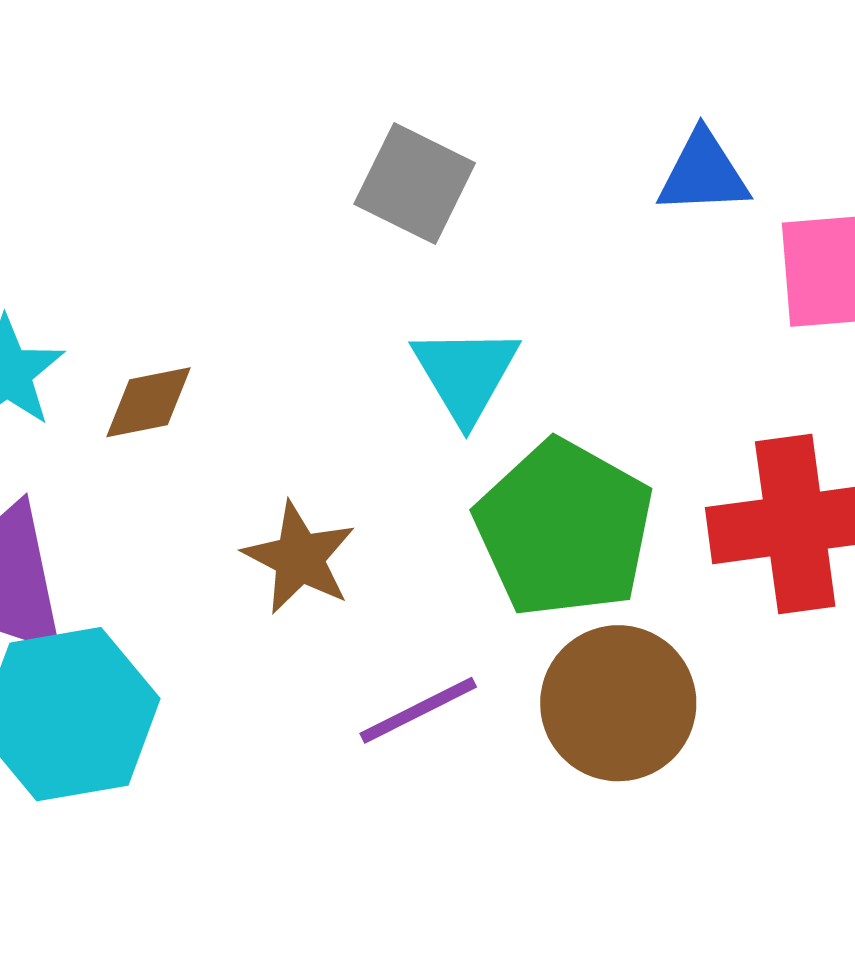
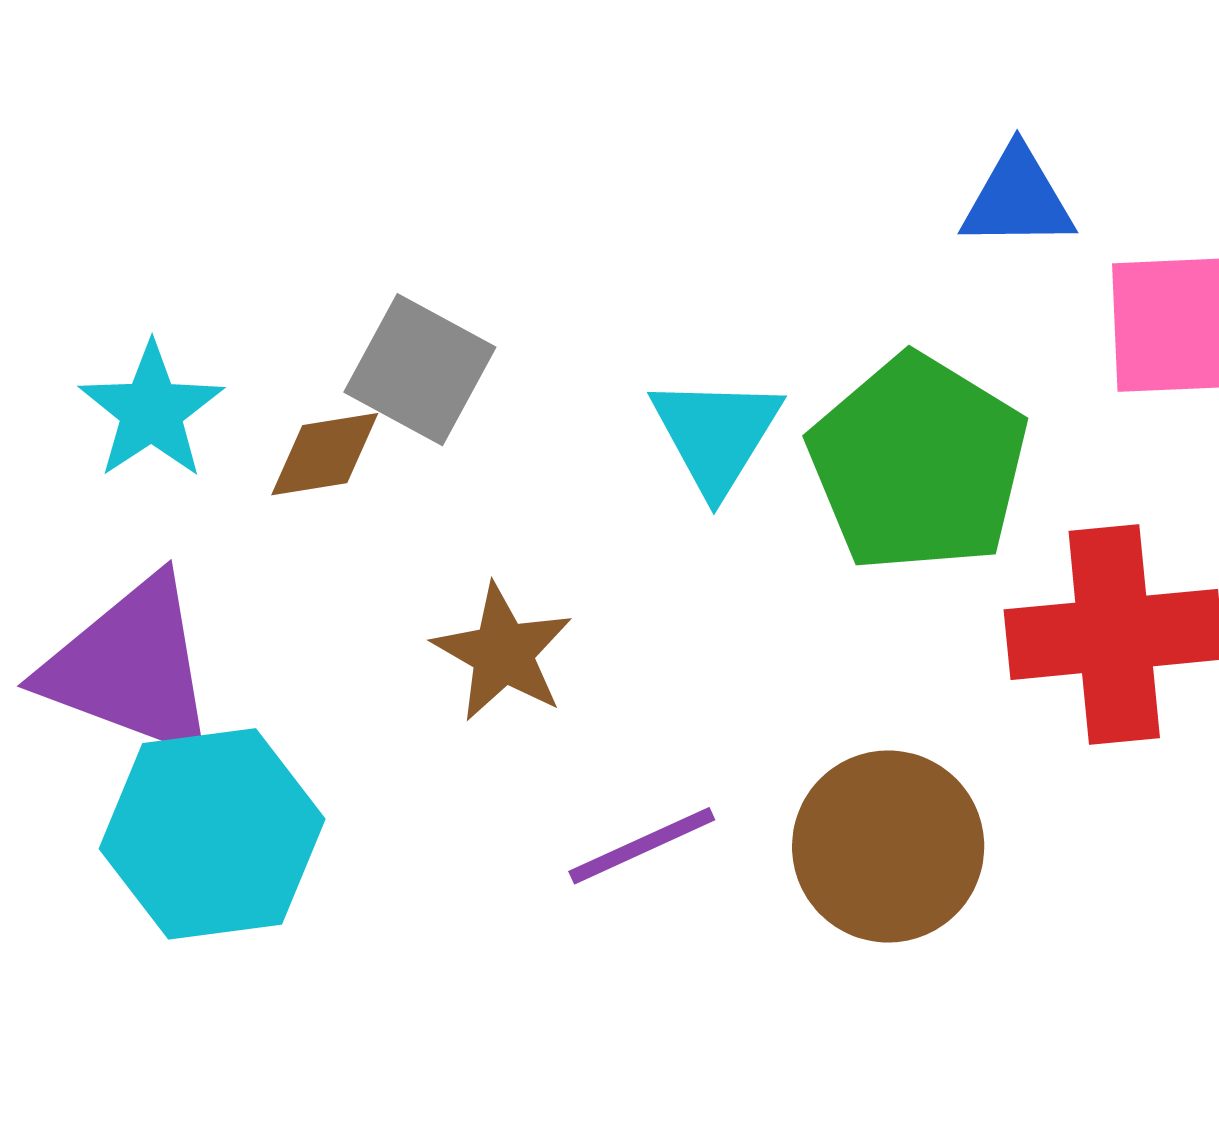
gray square: (415, 184) -> (420, 370), moved
green pentagon: (564, 529) -> (918, 464), moved

